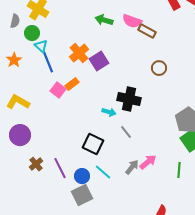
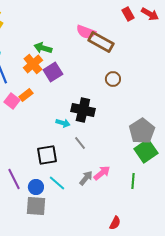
green arrow: (104, 20) -> (43, 48), moved
brown rectangle: (147, 31) -> (101, 42), size x1.4
black square: (93, 144) -> (47, 155), turned -35
gray square: (82, 195) -> (36, 206), turned 30

